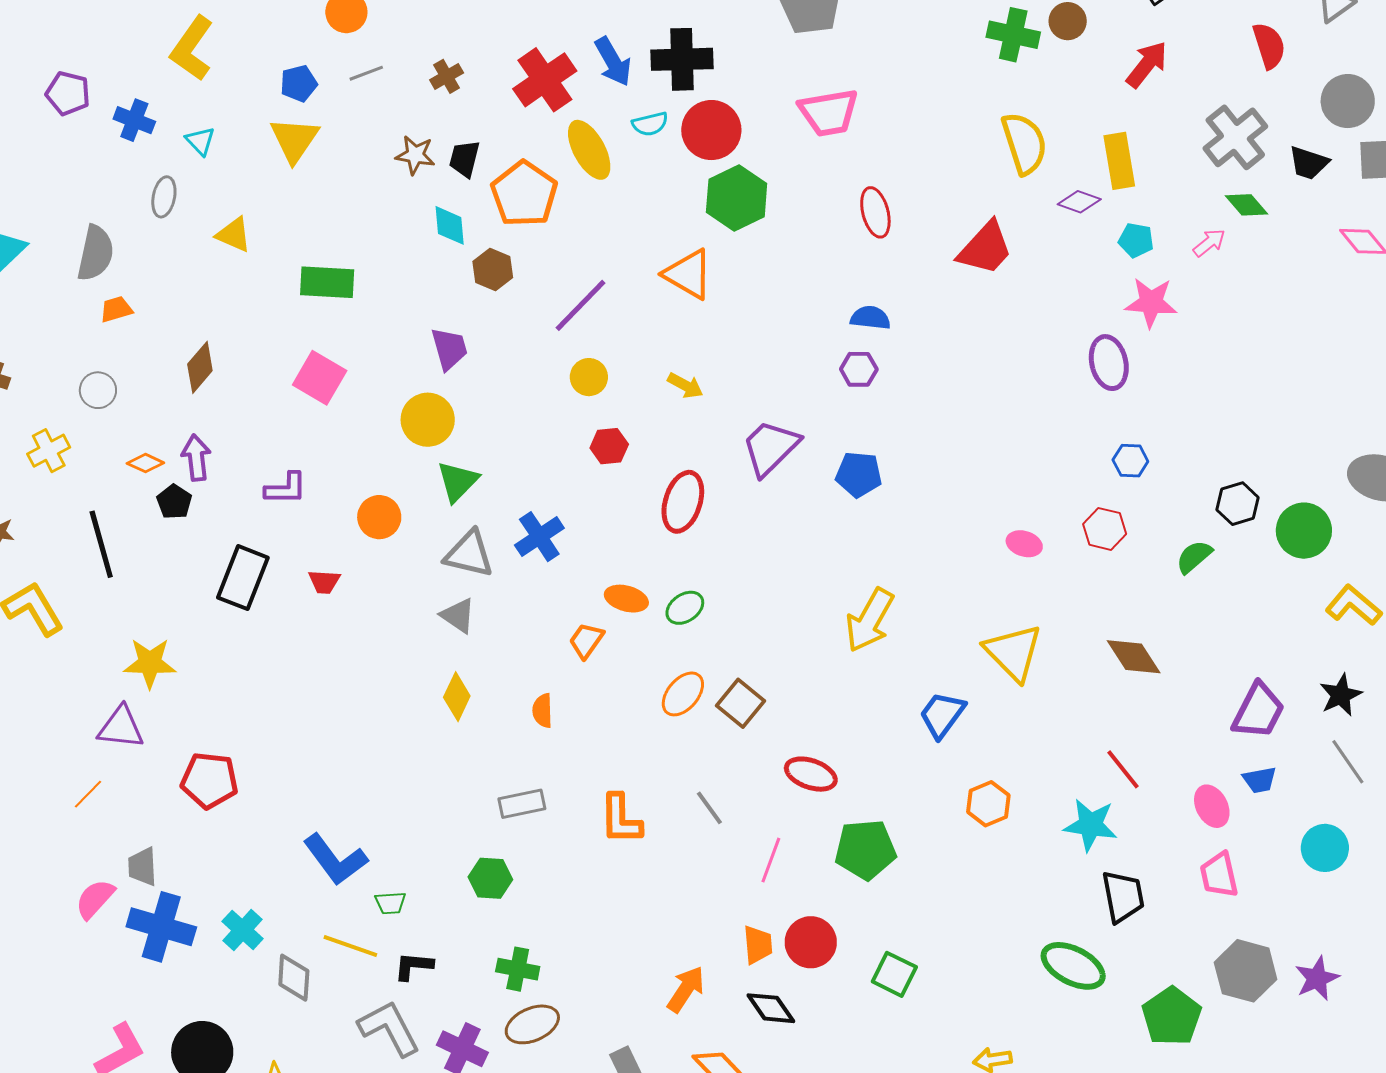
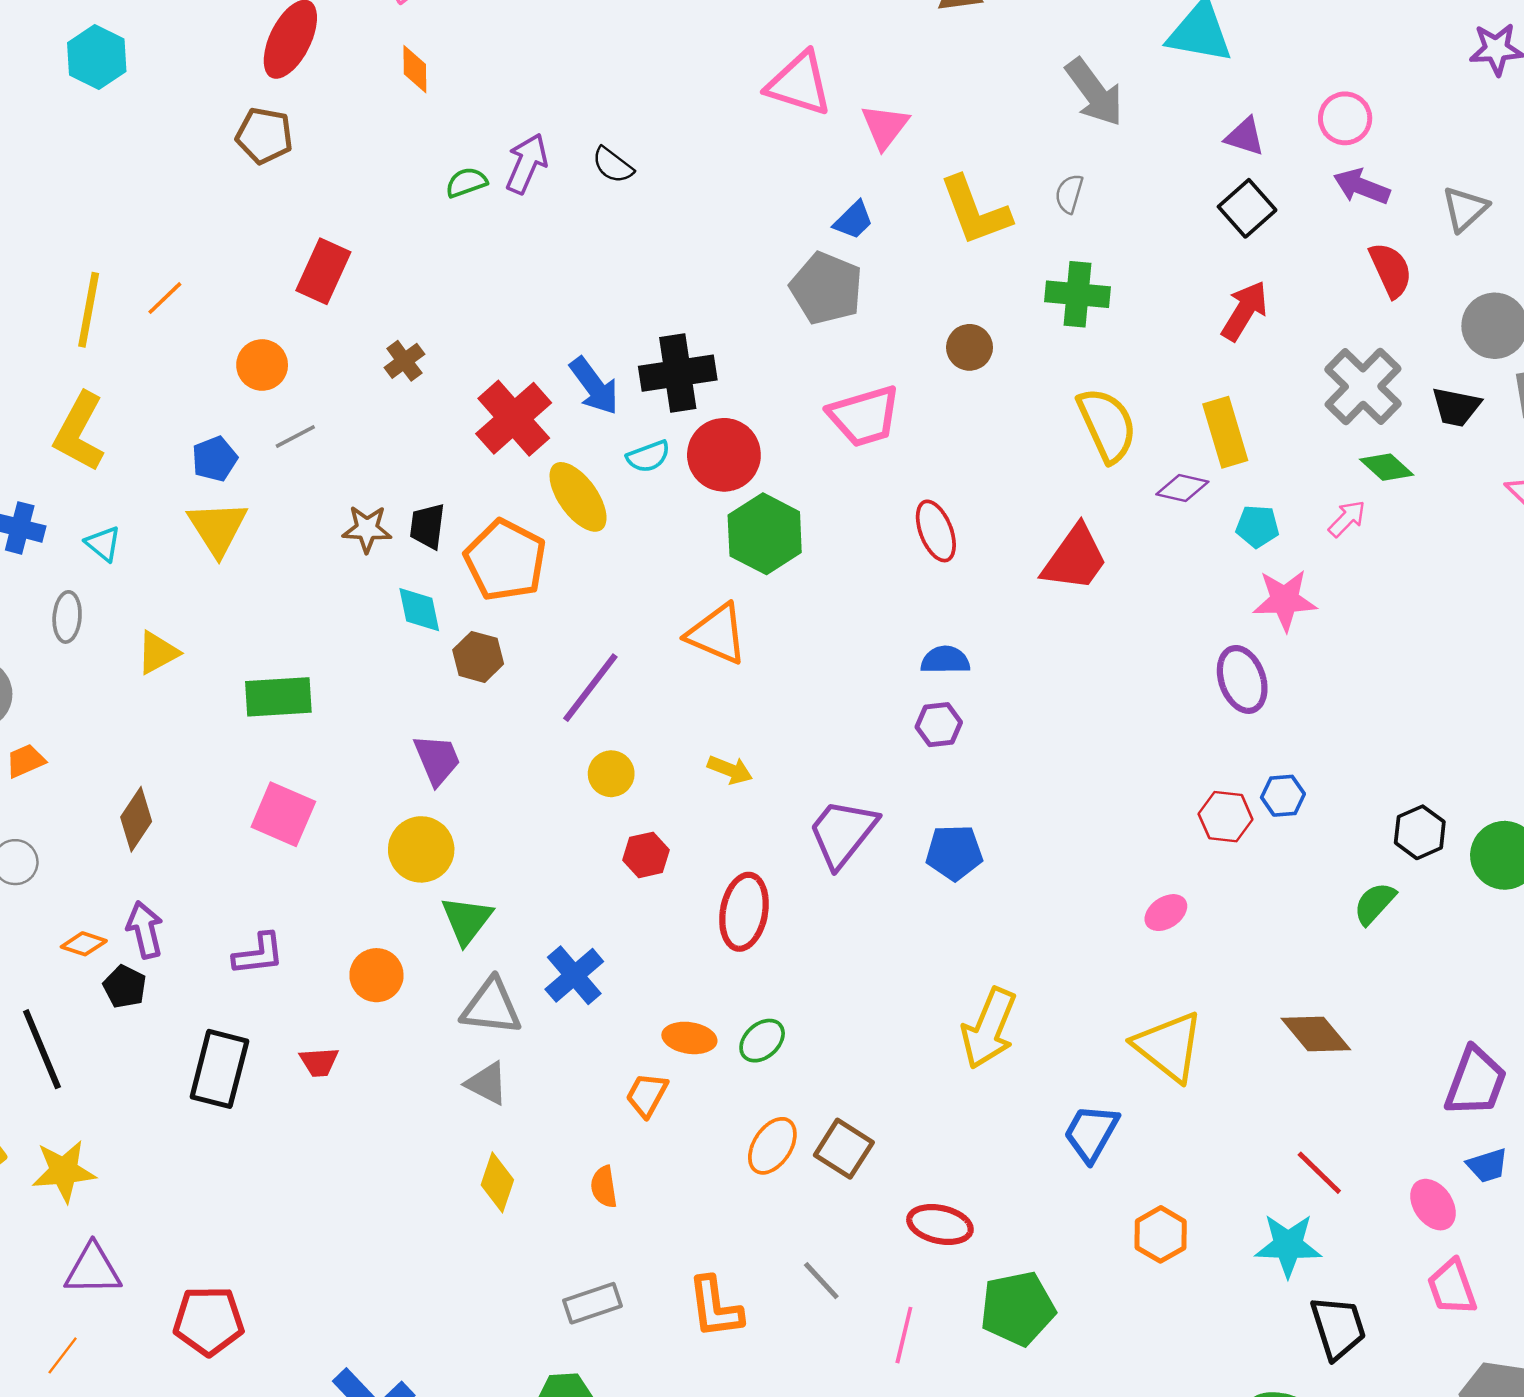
brown circle: (1068, 21) -> (970, 347), moved
brown cross: (447, 76) -> (404, 361), moved
yellow triangle: (234, 235) -> (158, 653), turned -45
red hexagon: (1105, 529) -> (1226, 817), moved
pink ellipse: (1024, 544) -> (1166, 913), turned -44
yellow star: (150, 663) -> (64, 1171), moved

